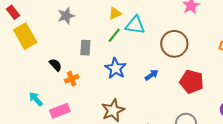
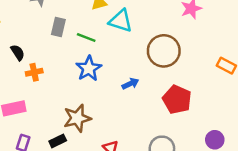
green line: (114, 35) -> (86, 38), moved, turned 63
gray rectangle: (85, 48) -> (58, 27), moved

